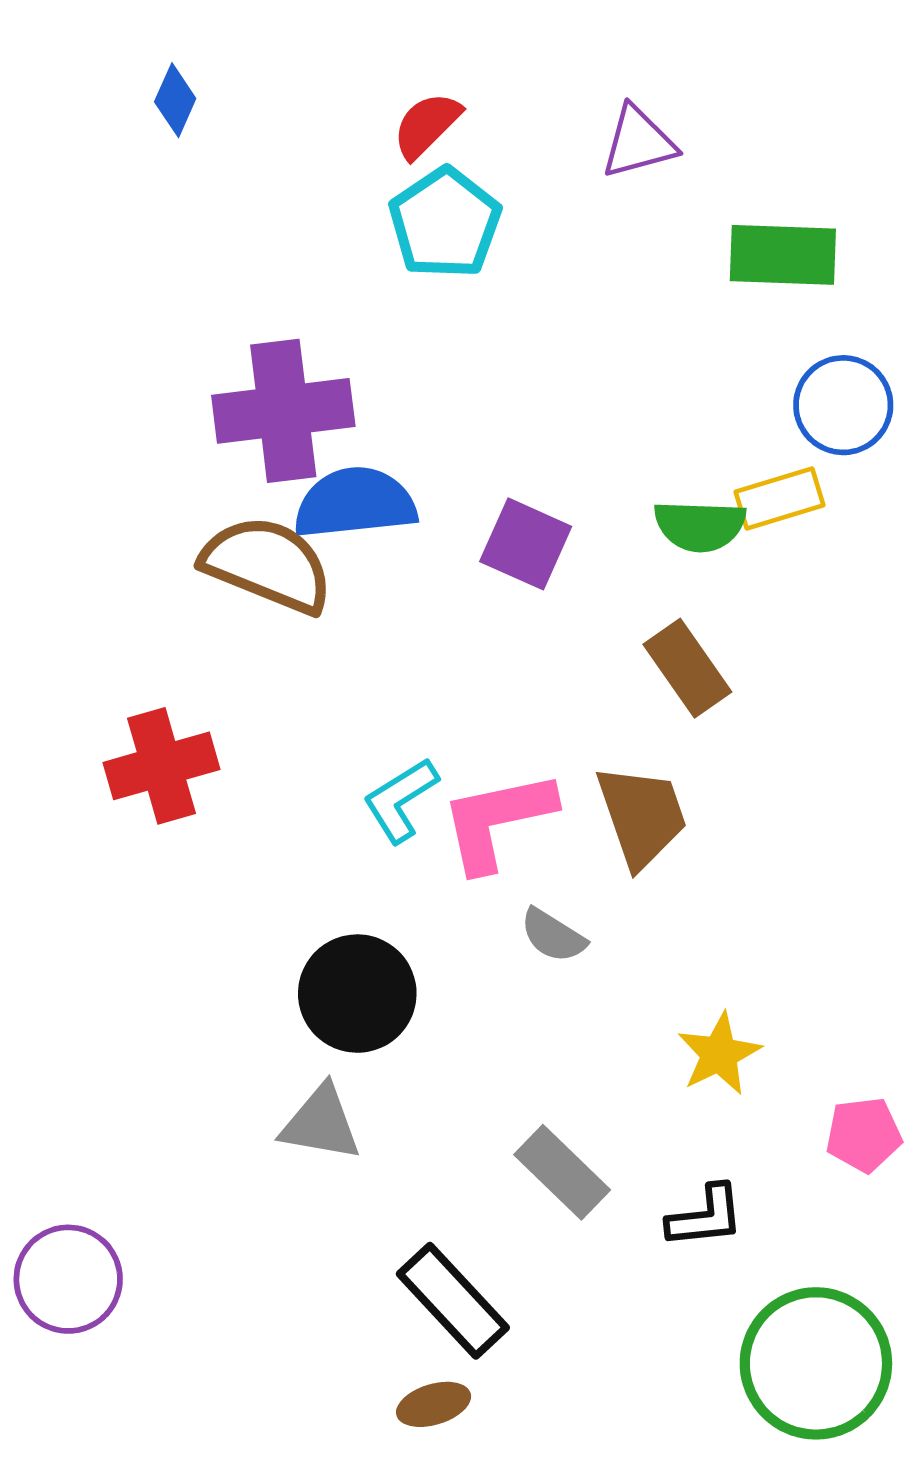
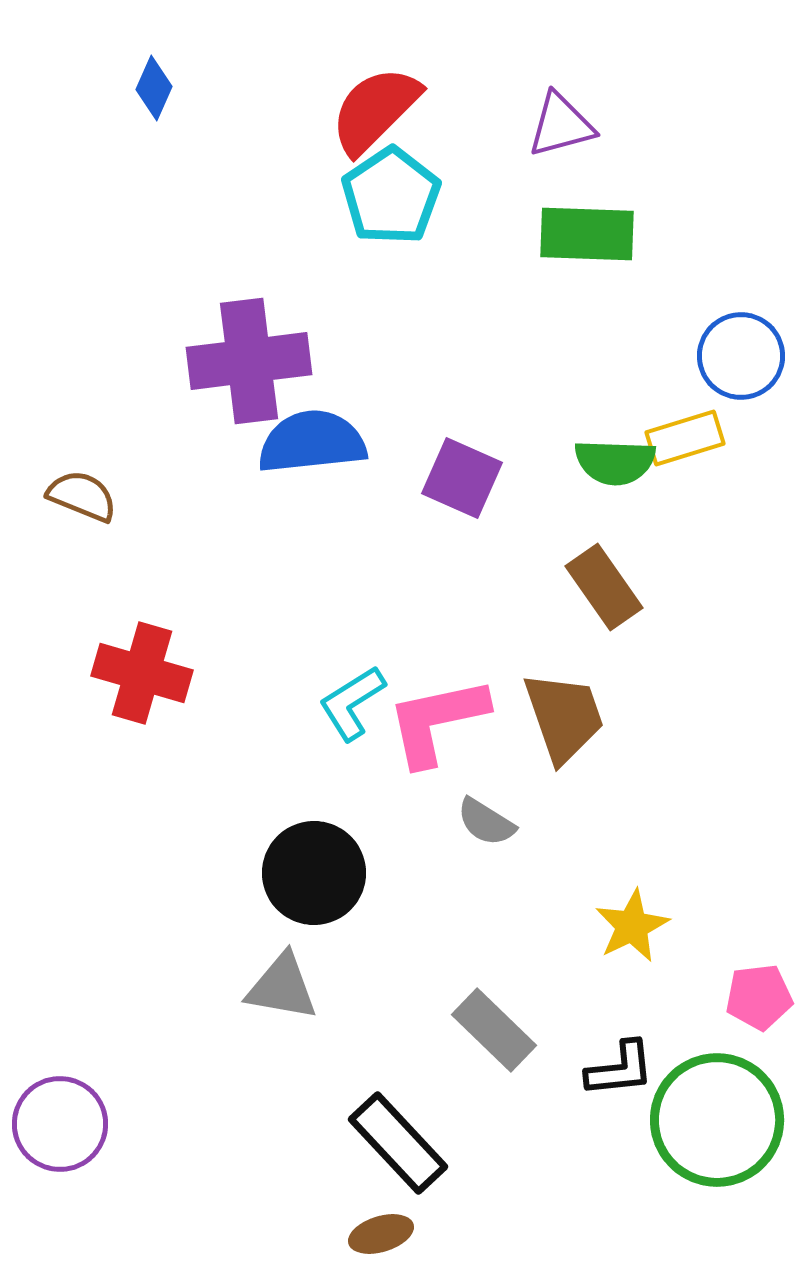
red semicircle: (427, 125) -> (375, 110), size x1.5
green rectangle: (783, 255) -> (587, 234), moved
brown semicircle: (267, 564) -> (82, 496), moved, size x0.6
red cross: (162, 766) -> (142, 673), turned 32
green circle: (816, 1363) -> (717, 1120), moved

